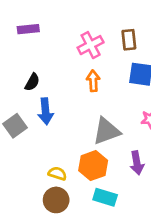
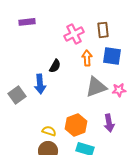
orange arrow: (93, 81) -> (87, 58), moved
black semicircle: (32, 82) -> (55, 66), moved
gray triangle: (106, 131) -> (96, 87), moved

